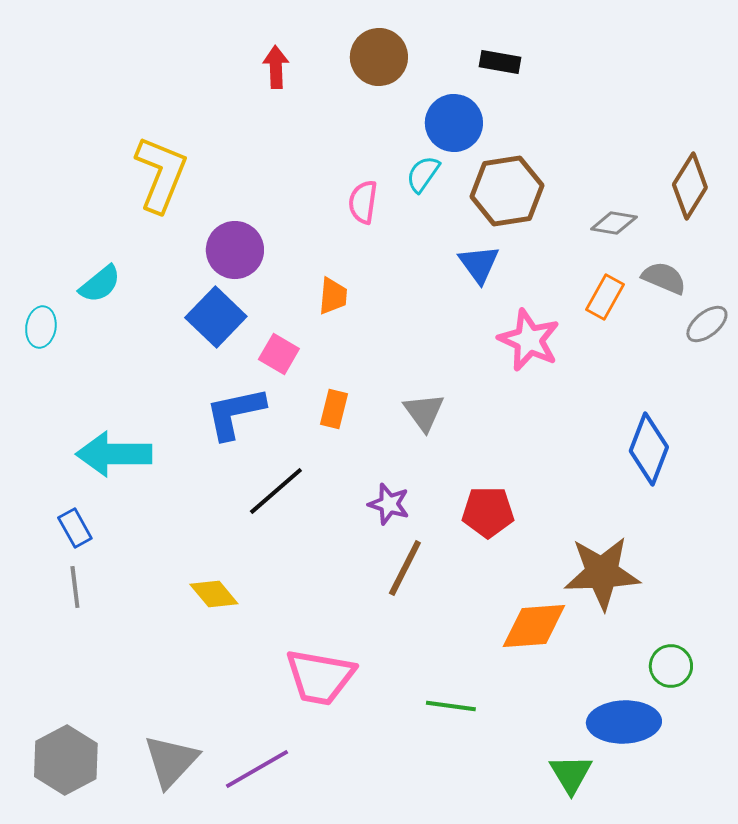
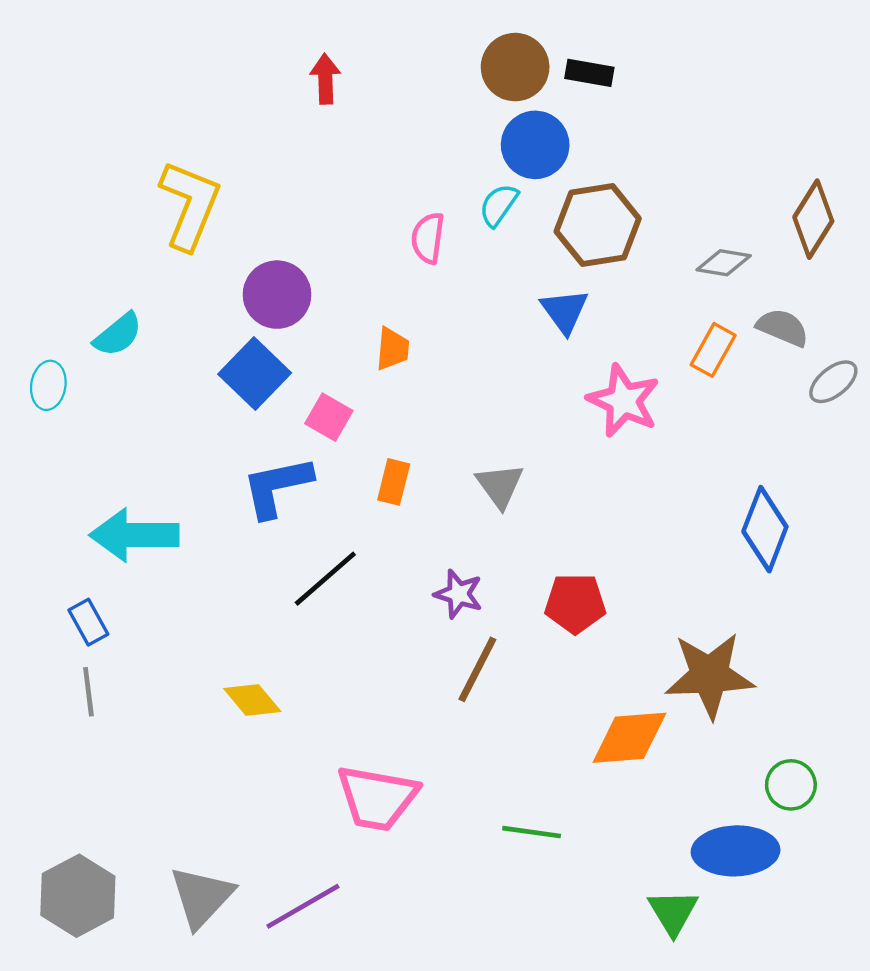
brown circle: (379, 57) -> (515, 67), moved

